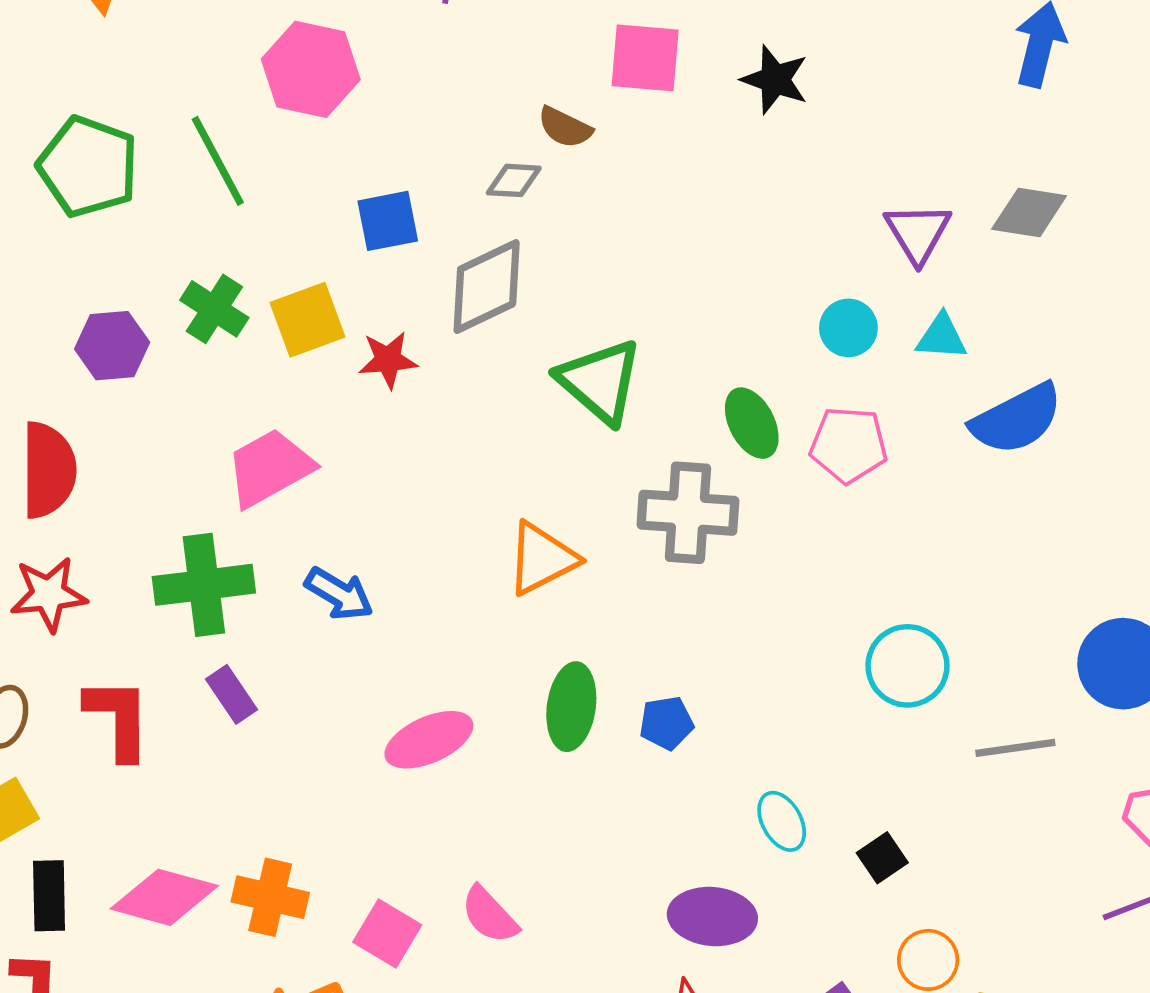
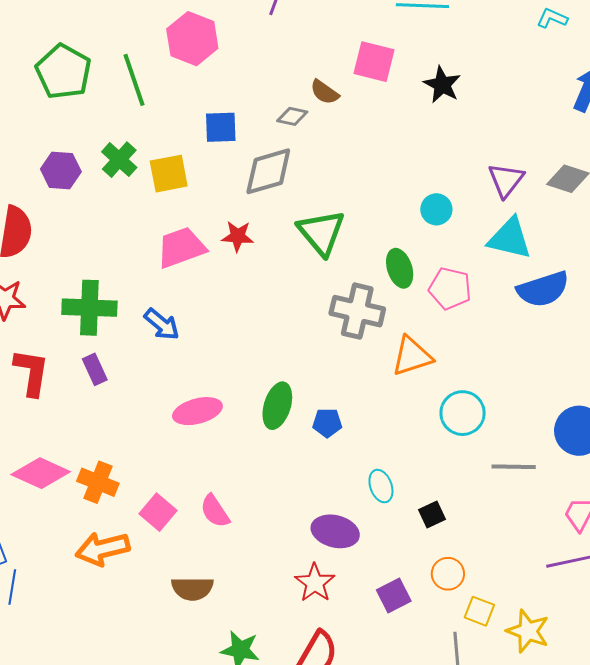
cyan circle: (848, 328) -> (436, 209), moved
cyan triangle: (942, 337) -> (510, 238), size x1.6
red star: (388, 360) -> (238, 236), moved
pink trapezoid: (269, 468) -> (181, 247), moved
orange triangle: (542, 559) -> (412, 356), moved

